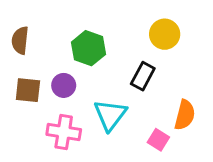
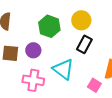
yellow circle: (165, 34) -> (81, 20), moved
cyan triangle: (110, 115) -> (63, 69), turned -30

